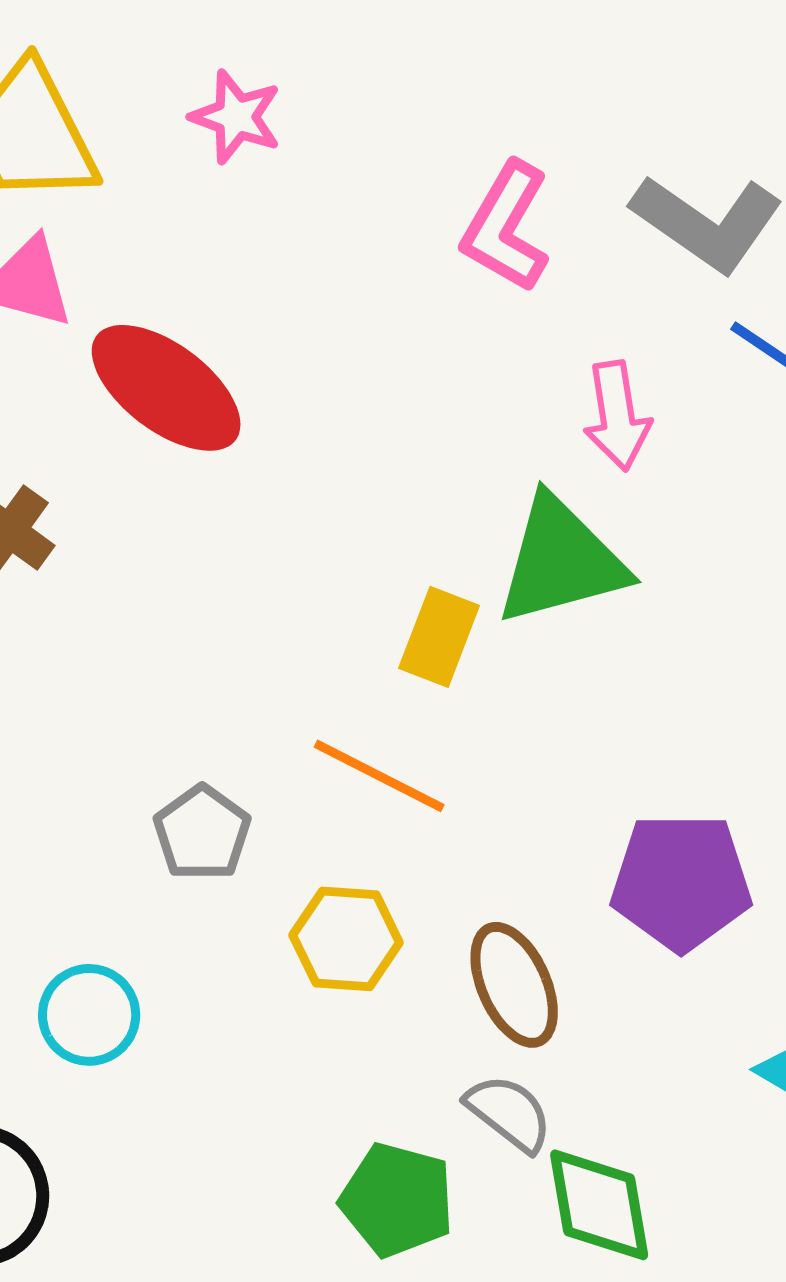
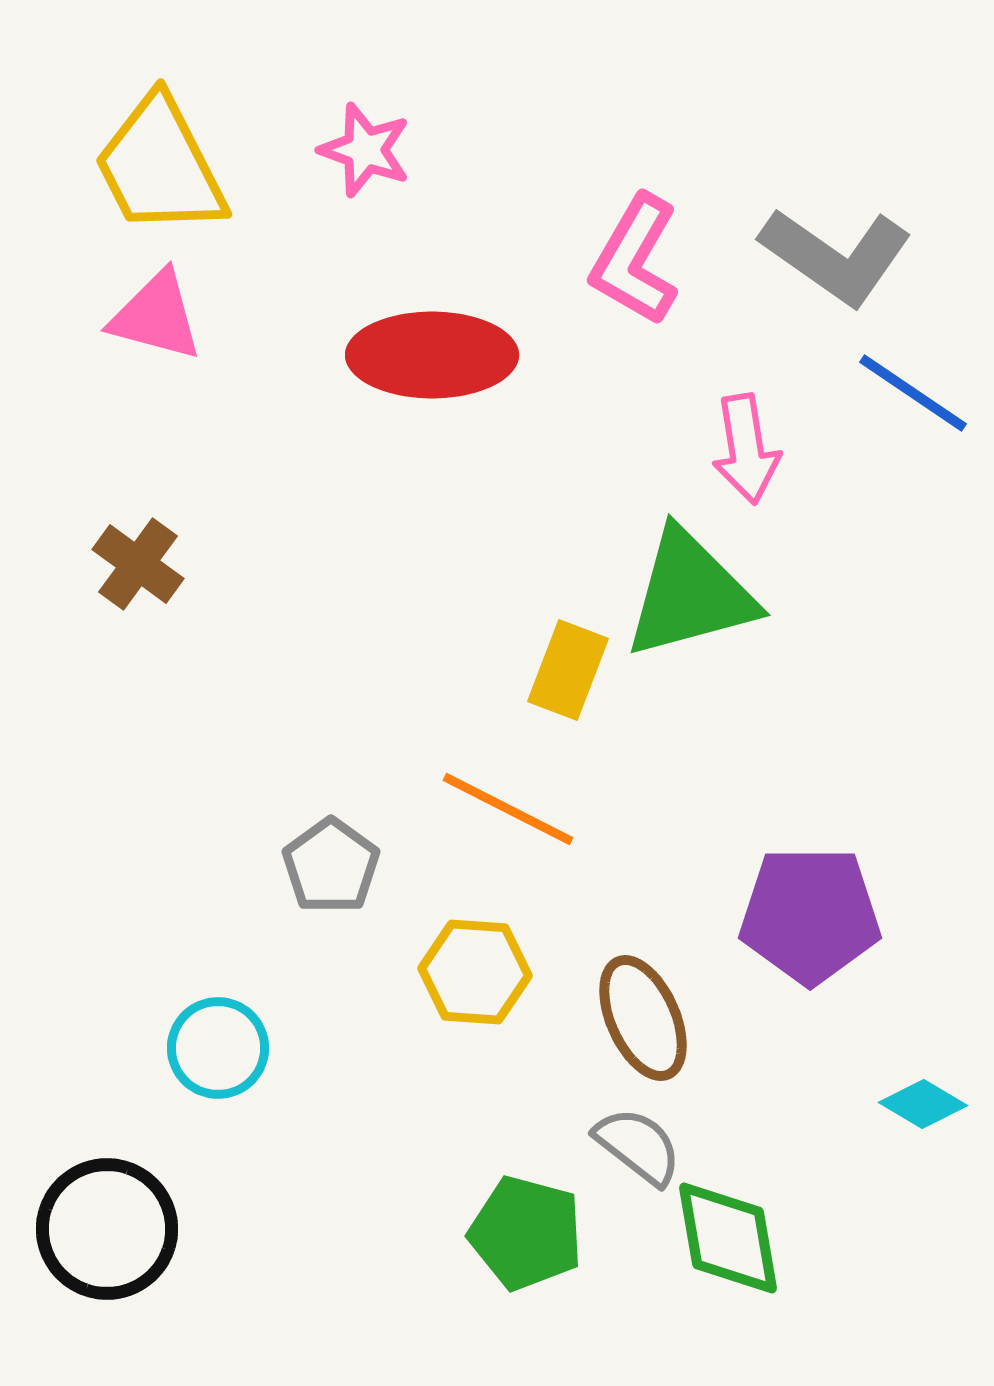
red ellipse: (166, 388) -> (432, 355), moved, turned -37

